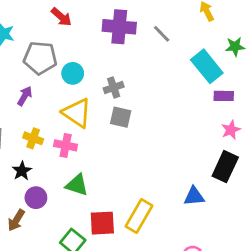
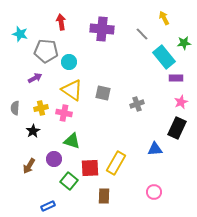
red arrow: (61, 17) -> (61, 22), turned -140
gray line: (162, 34) -> (142, 34), moved
gray cross: (114, 88) -> (137, 104), moved
purple arrow: (25, 96) -> (35, 78), turned 32
yellow cross: (33, 138) -> (41, 108), turned -32
purple circle: (36, 198) -> (54, 159), moved

